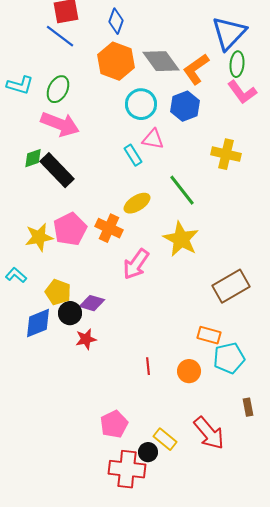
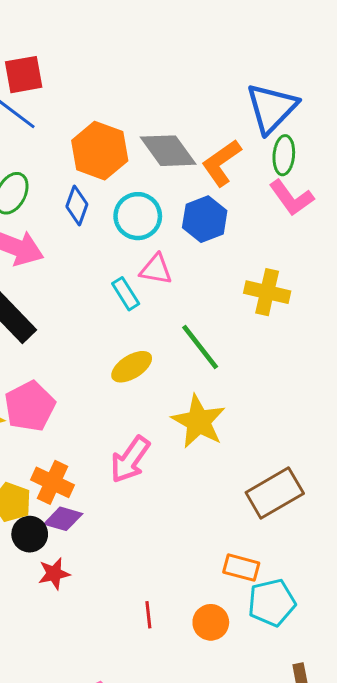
blue diamond: (116, 21) -> (77, 205), moved
orange cross: (109, 228) -> (53, 482), moved

